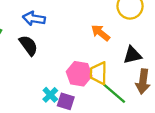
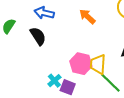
orange arrow: (100, 33) -> (87, 16), moved

